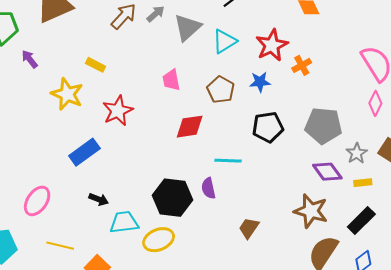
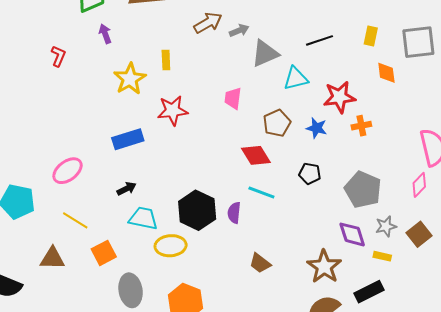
yellow rectangle: (96, 65) -> (166, 60), turned 42
red diamond: (190, 127) -> (256, 155), moved, turned 48
black pentagon: (268, 127) -> (310, 174), size x0.7
black arrow: (99, 199) -> (127, 189), turned -66
brown trapezoid: (249, 228) -> (260, 263), turned -105

